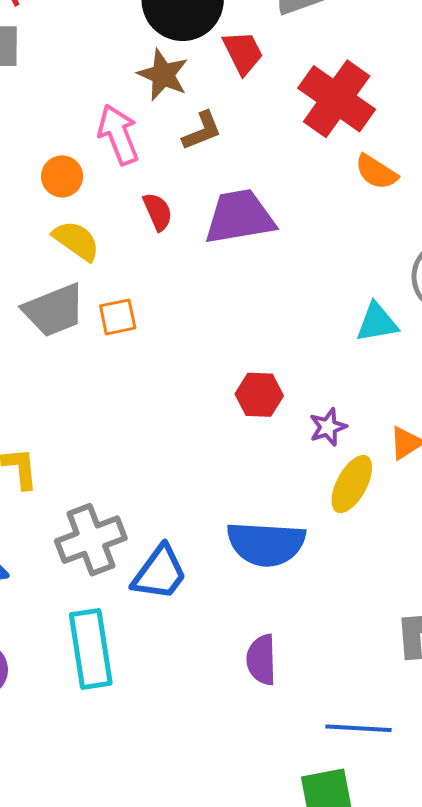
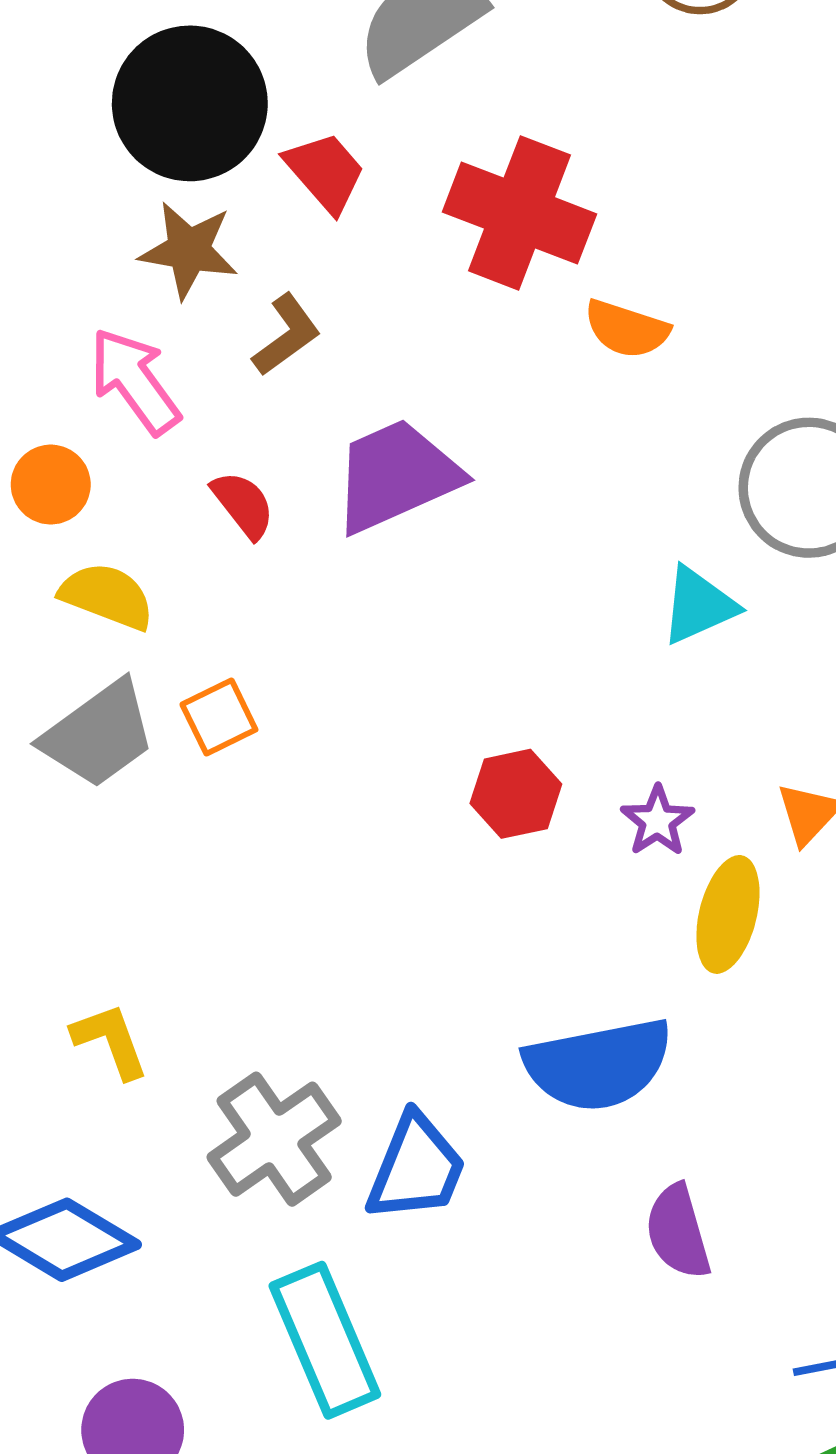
purple semicircle: (261, 660) -> (678, 1232), moved

